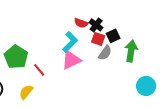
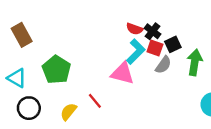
cyan L-shape: (70, 42) -> (136, 52), moved
pink triangle: (71, 60) -> (122, 73), turned 40
red line: (39, 70) -> (95, 101), moved

